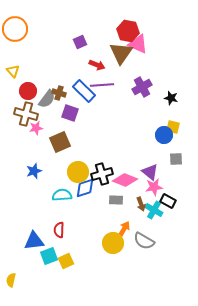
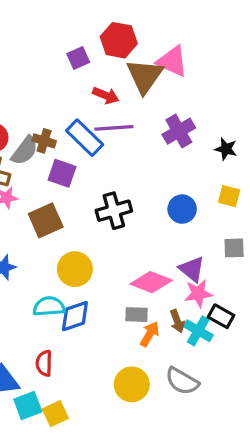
red hexagon: (128, 31) -> (119, 40), moved
blue circle: (164, 135) -> (182, 209), moved
black cross: (102, 174) -> (114, 211), moved
blue diamond: (85, 188) -> (75, 316), moved
orange arrow: (124, 229) -> (150, 334), moved

